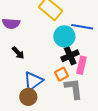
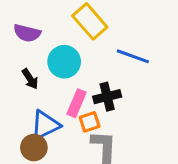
cyan circle: (64, 36) -> (64, 62), moved
pink rectangle: (81, 65) -> (76, 103), moved

